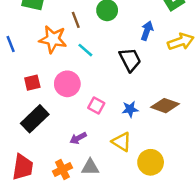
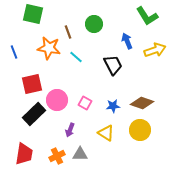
blue arrow: (147, 31) -> (127, 41), turned -42
red square: (32, 83) -> (32, 84), size x1.5
pink circle: (67, 84) -> (57, 100), moved
purple arrow: (78, 138) -> (70, 130), turned -40
yellow circle: (151, 162) -> (140, 130), moved

